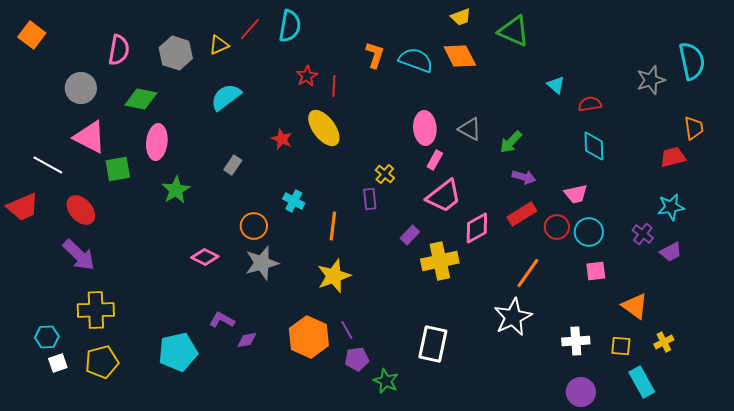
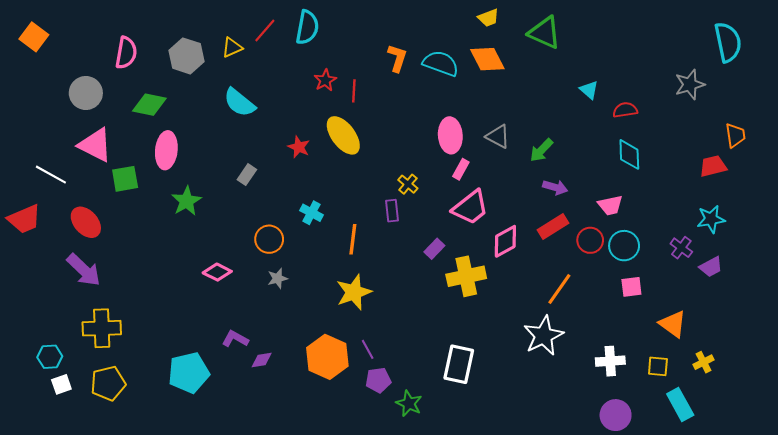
cyan semicircle: (692, 61) -> (728, 42), moved
cyan semicircle: (226, 97) -> (239, 103), turned -104
gray star: (262, 263) -> (278, 278), size x0.6

